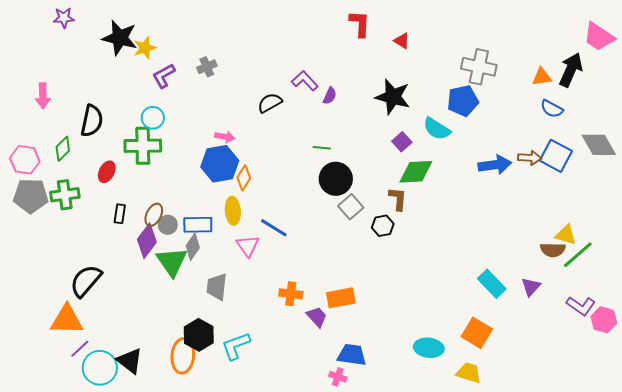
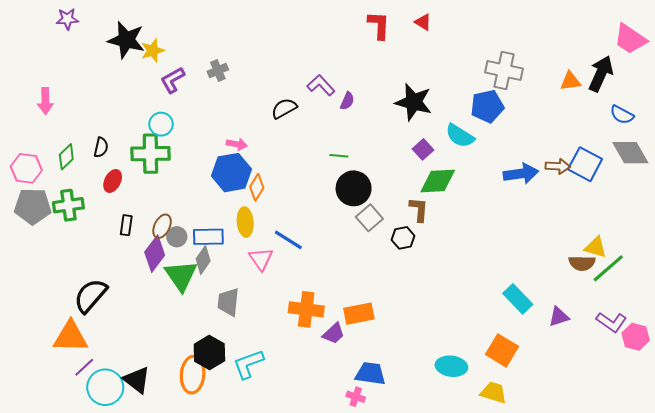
red triangle: (402, 41) -> (423, 22), moved
blue semicircle: (552, 109) -> (622, 115), moved
black semicircle: (92, 121) -> (101, 147), moved, size x0.6
purple triangle: (531, 287) -> (559, 317), moved, turned 30
orange cross: (291, 294) -> (306, 309), size x1.4
purple trapezoid: (317, 317) -> (334, 334), turned 90

